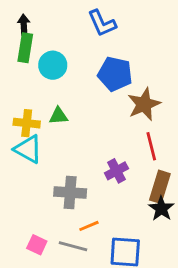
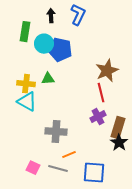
blue L-shape: (102, 23) -> (78, 15), turned -130
black arrow: (24, 25) -> (51, 16), moved
blue pentagon: (115, 74) -> (60, 50), moved
red line: (151, 146) -> (101, 93), moved
purple cross: (116, 171) -> (98, 117), moved

